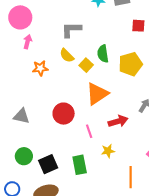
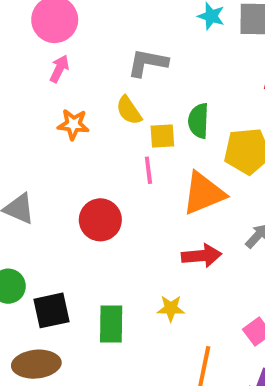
yellow square: (86, 65) -> (162, 136), turned 32
orange triangle: (97, 94) -> (204, 193), moved
pink line: (89, 131) -> (148, 170), moved

